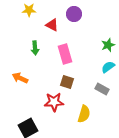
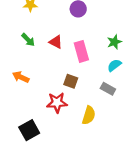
red triangle: (52, 25) -> (56, 42), moved
green arrow: (35, 48) -> (28, 40), moved, turned -40
pink rectangle: (65, 54) -> (81, 51), moved

